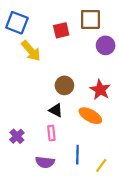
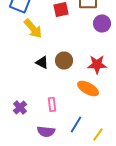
red star: (100, 90) -> (97, 64), turned -30
black triangle: (56, 110) -> (42, 62), moved
blue line: (77, 155) -> (76, 124), turned 30

